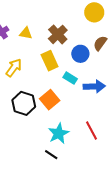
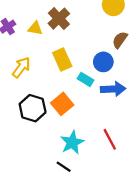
brown cross: (58, 34) -> (59, 19), moved
blue circle: (80, 54) -> (103, 62), moved

